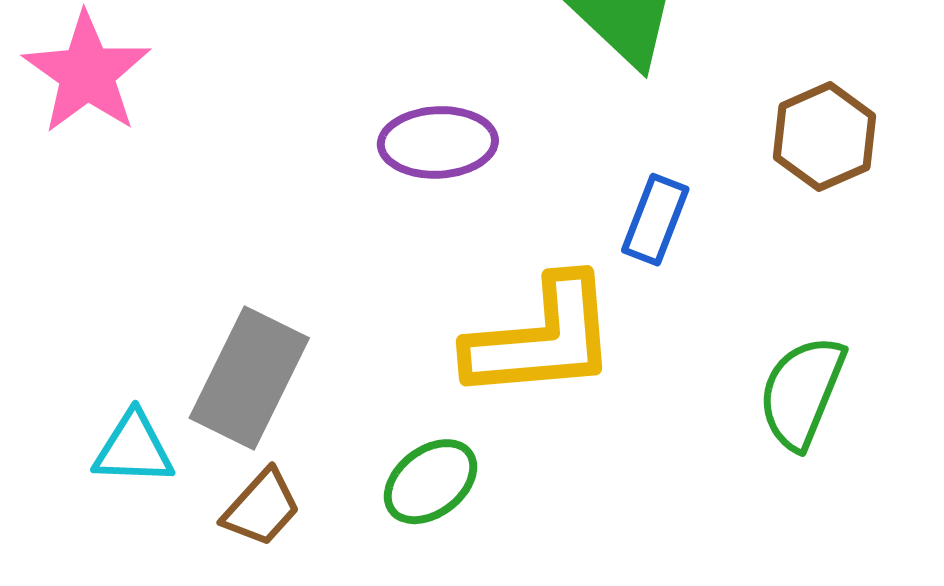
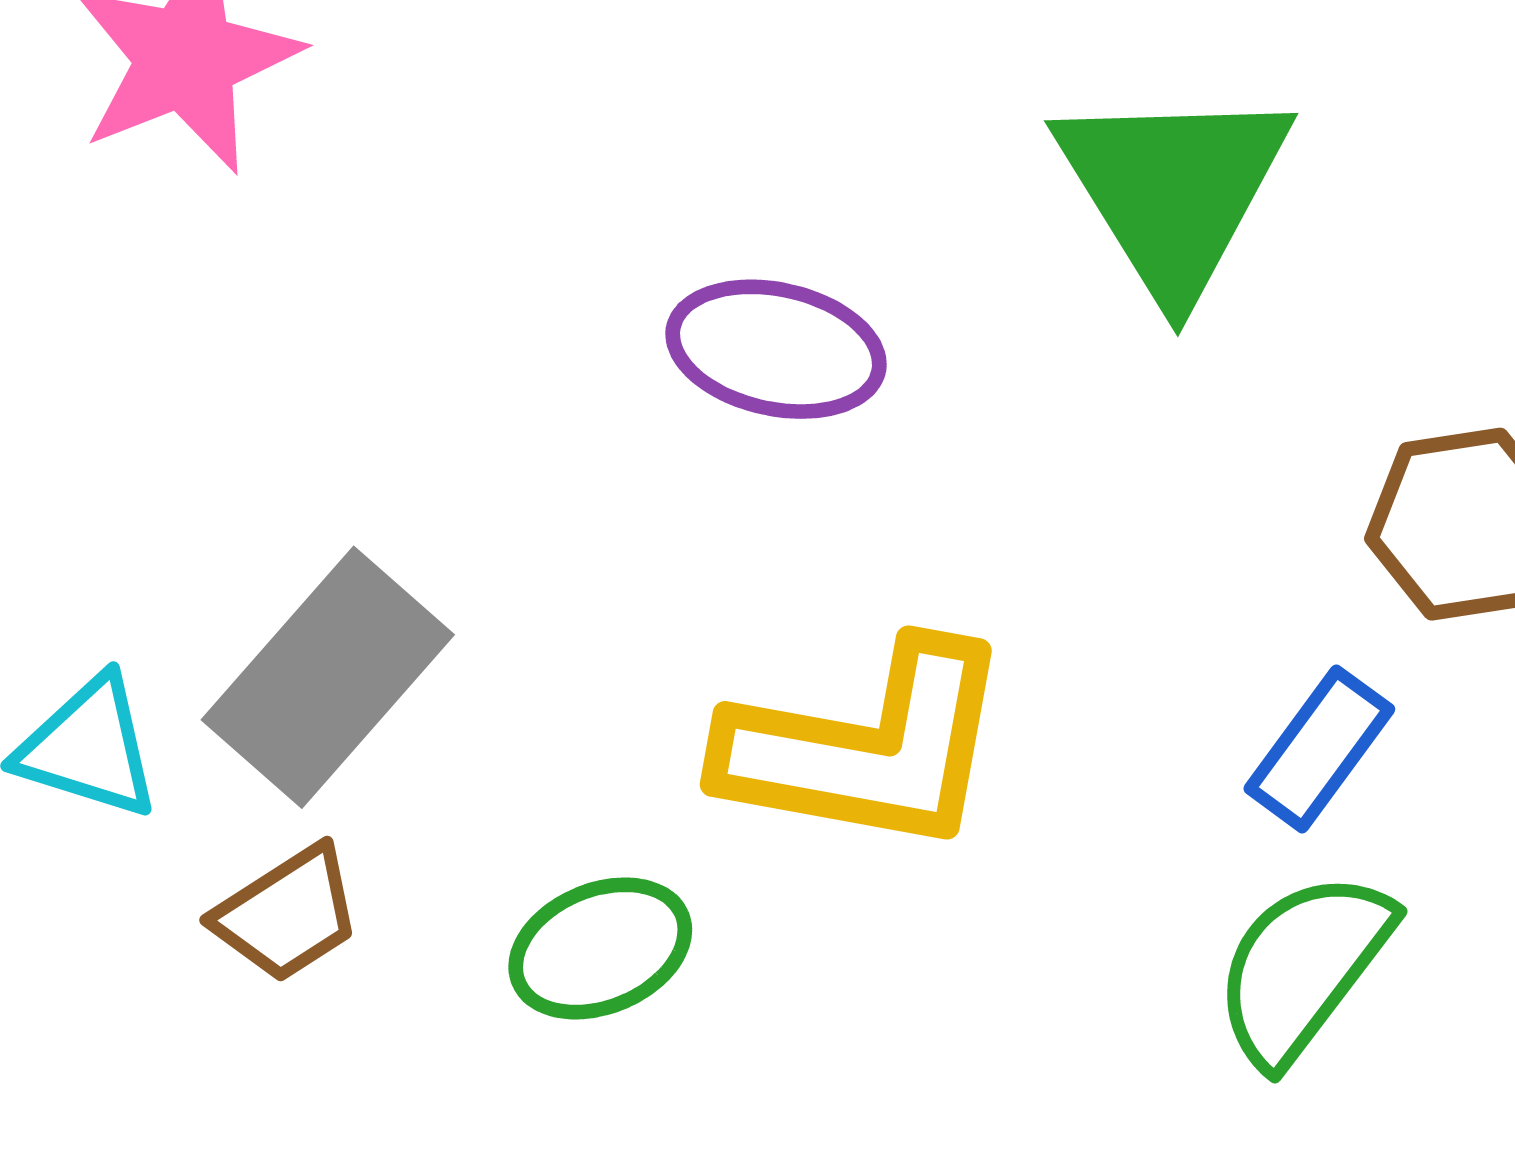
blue rectangle: (655, 220) -> (1319, 749), moved

